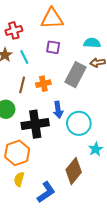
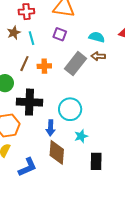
blue arrow: (58, 110) -> (51, 128), moved
brown diamond: (74, 171) -> (57, 152), turned -45

